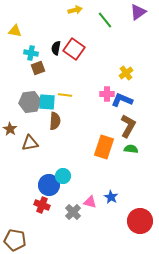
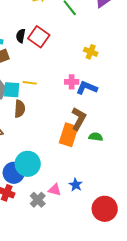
yellow cross: (126, 73) -> (91, 52), moved, turned -32
brown L-shape: (128, 126) -> (79, 119), moved
cyan circle: (63, 176) -> (28, 164), size x1.6

